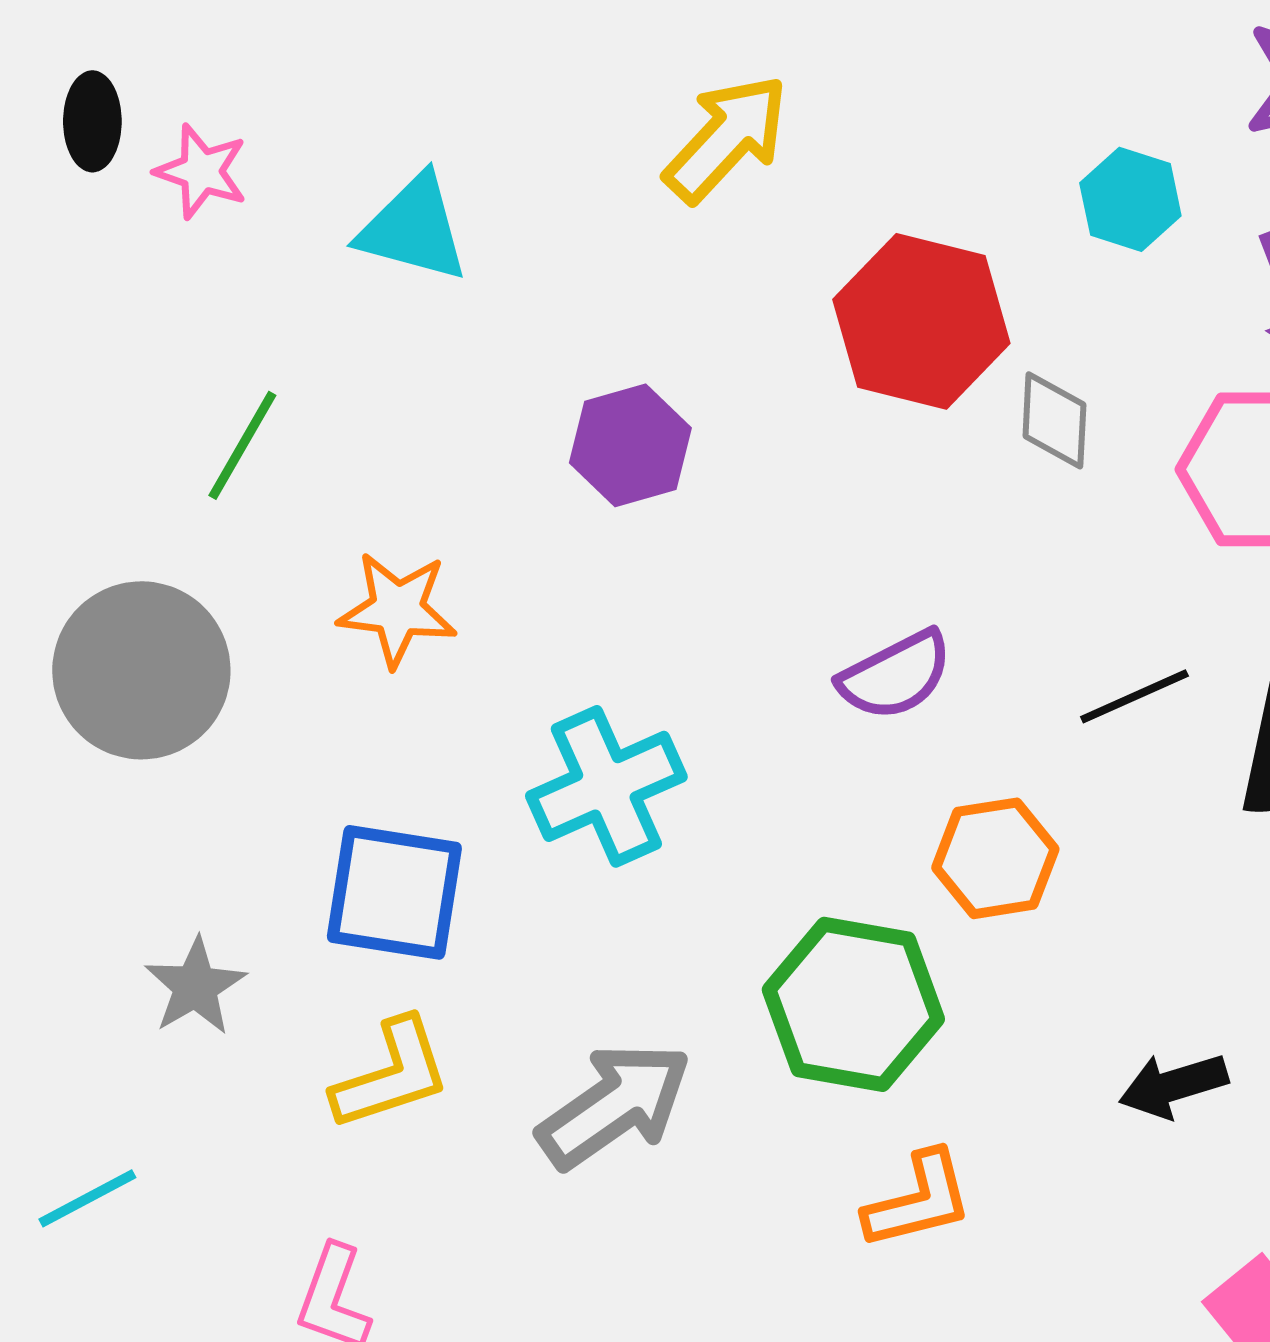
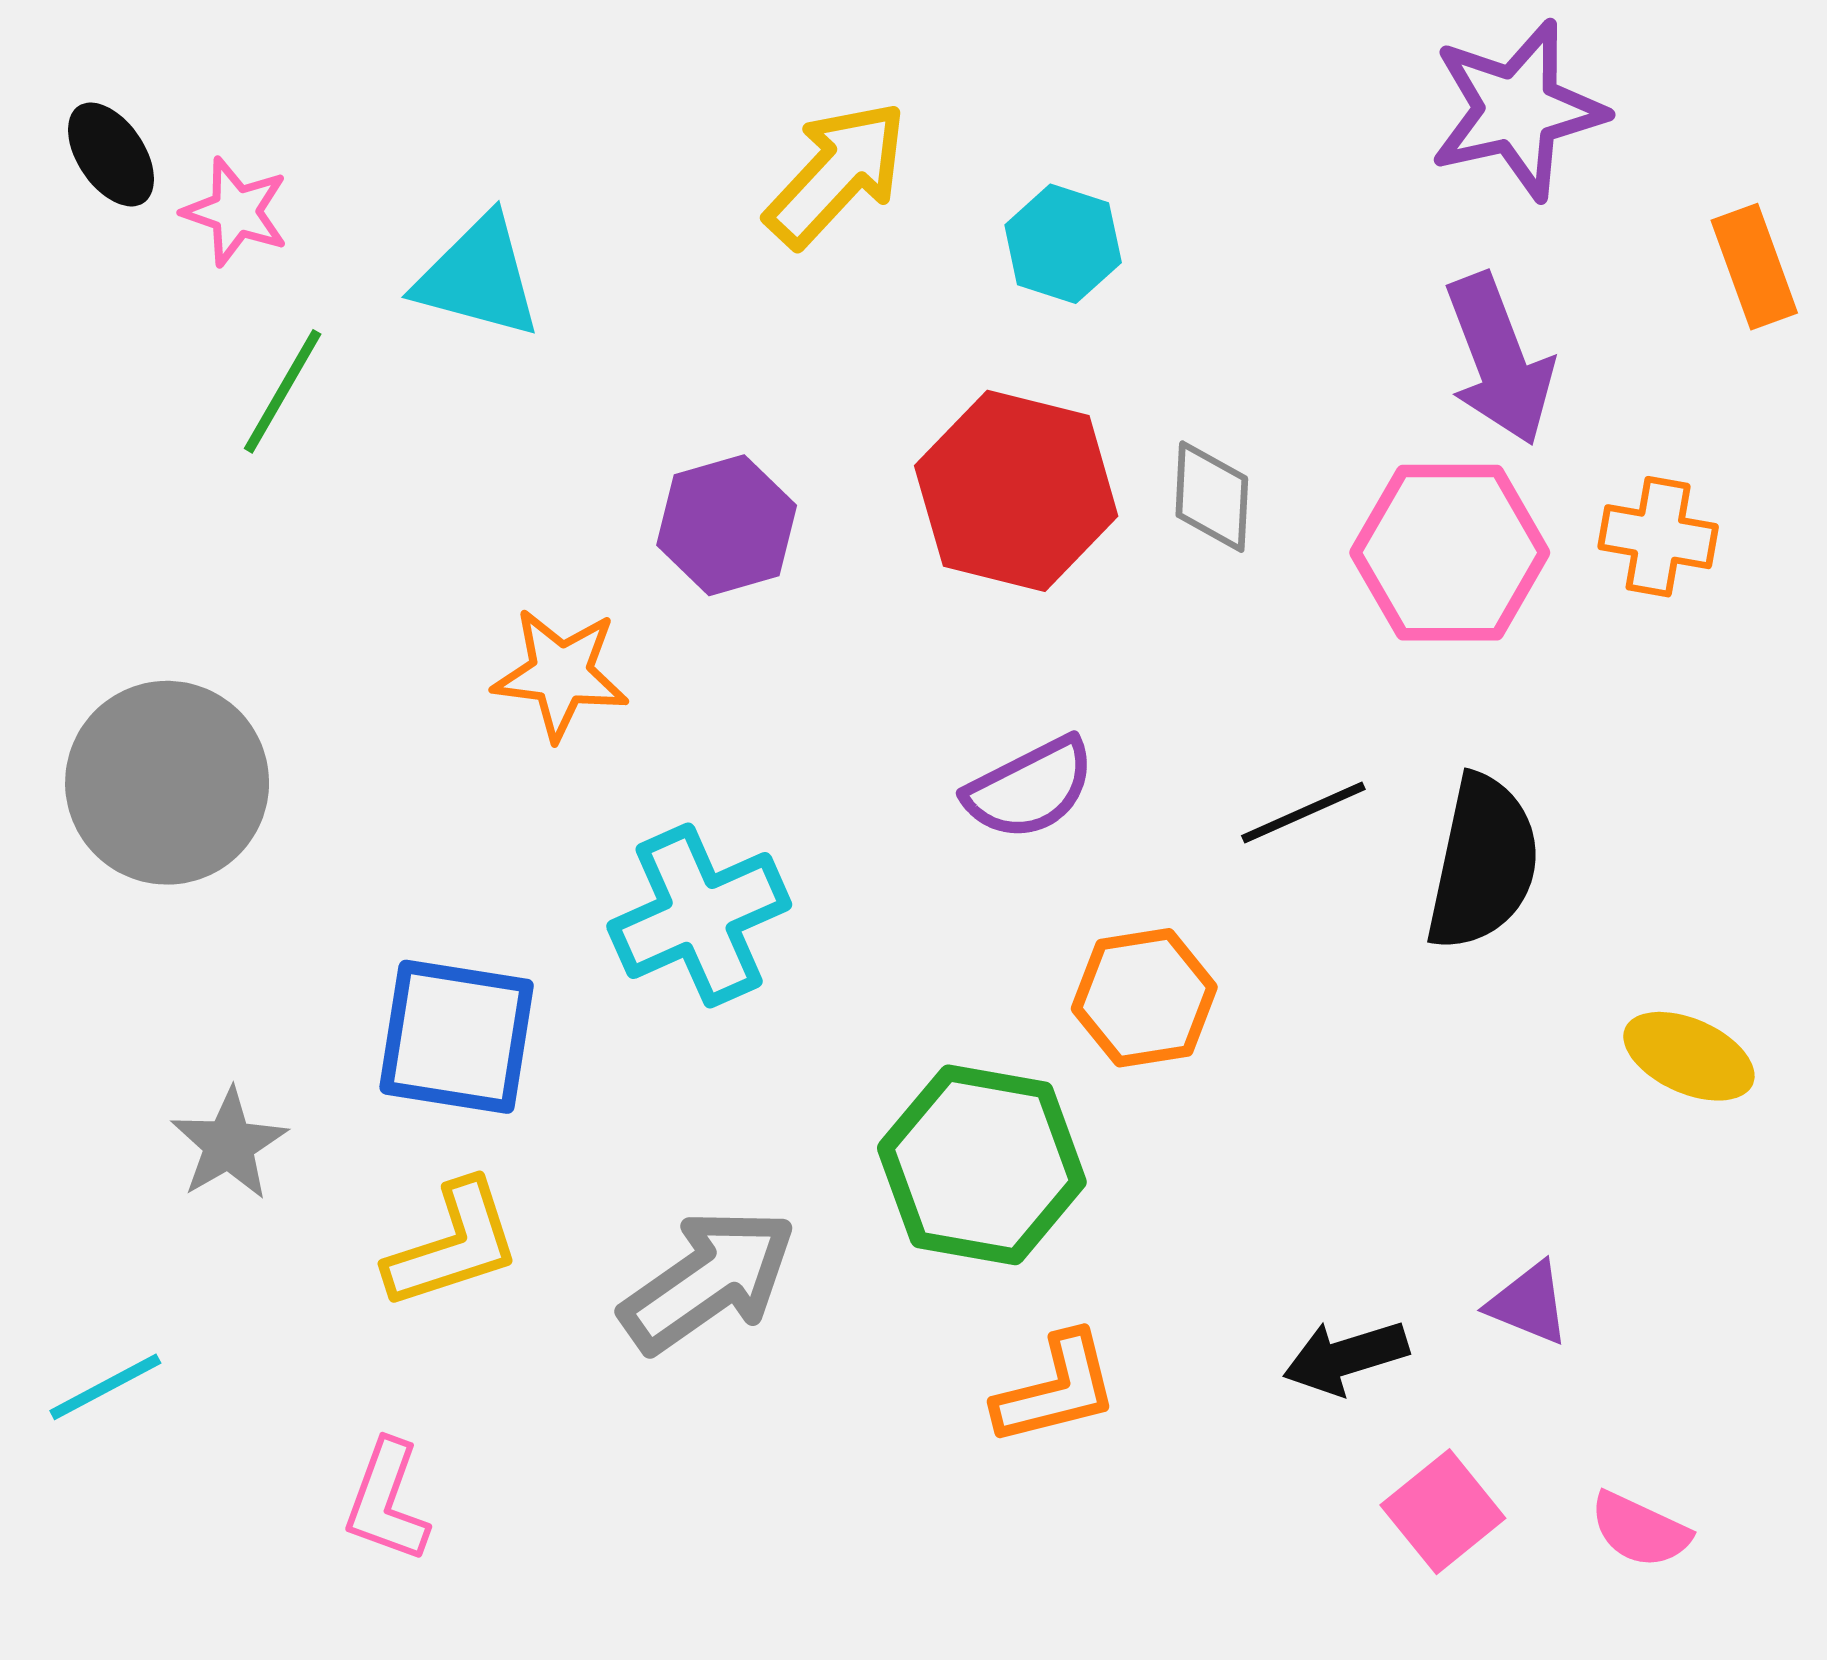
black ellipse: (92, 121) -> (111, 154), turned -34
cyan hexagon: (1130, 199) -> (1063, 244), moved
red hexagon: (921, 321) -> (1016, 491), moved
green line: (242, 445) -> (283, 391), moved
orange star: (397, 609) -> (561, 674), moved
black arrow: (1173, 1085) -> (1346, 1357), moved

